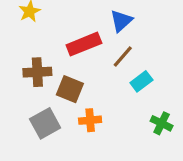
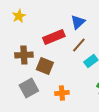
orange cross: (90, 120) -> (62, 93), moved

